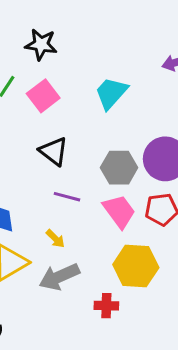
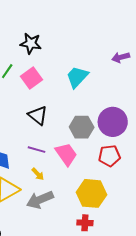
purple line: (67, 197) -> (37, 150), moved
pink trapezoid: (119, 211) -> (66, 154), moved
red cross: (106, 306) -> (85, 223), moved

